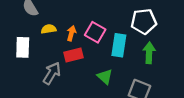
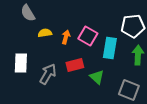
white rectangle: (23, 47) -> (21, 63), moved
red rectangle: (73, 55) -> (75, 65), moved

